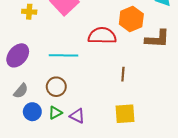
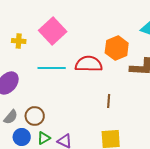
cyan line: (64, 55) -> (52, 68), moved
brown circle: (56, 87) -> (35, 116), moved

